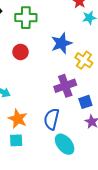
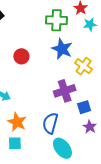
green cross: (26, 18) -> (56, 20), moved
blue star: (61, 43) -> (62, 49), turned -30

